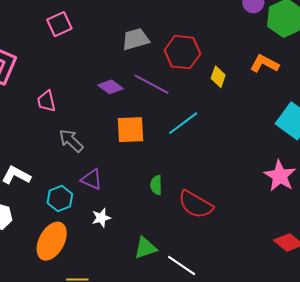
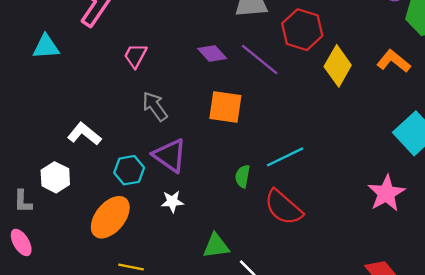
yellow diamond: (218, 77) -> (338, 66), size x1.6
pink trapezoid: (46, 101) -> (135, 56), turned 30
cyan line: (183, 123) -> (285, 157), moved
purple triangle: (92, 179) -> (170, 155), size x1.4

